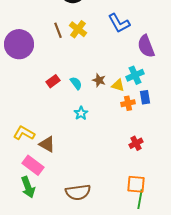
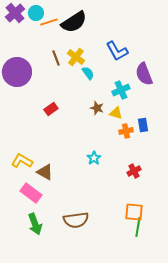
cyan cross: (135, 75) -> (121, 90), moved
cyan semicircle: (76, 83) -> (88, 73), moved
cyan star: (81, 113) -> (94, 158), moved
green arrow: (28, 187) -> (35, 224), moved

